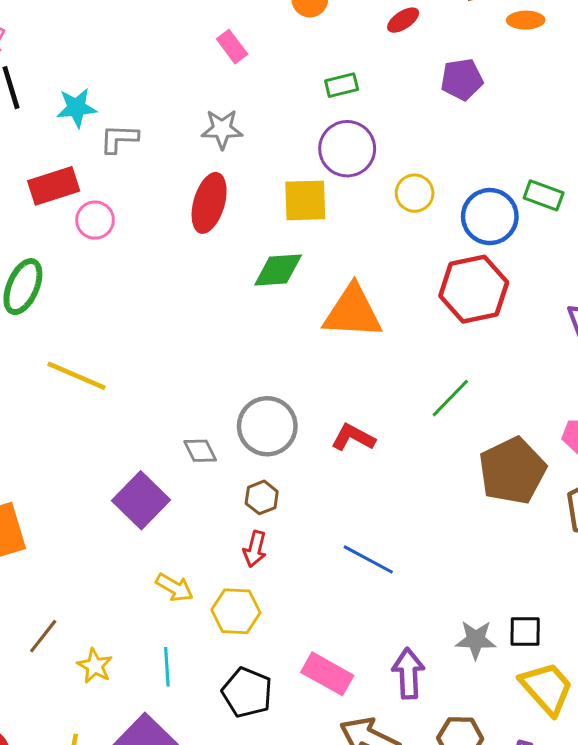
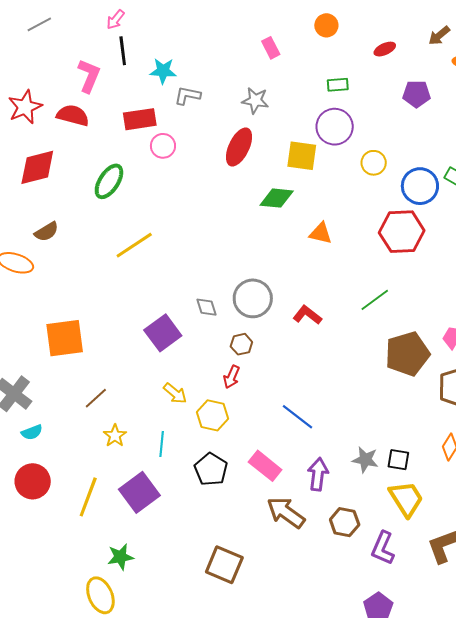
orange triangle: (353, 312) -> (321, 233), size x0.6
yellow line: (77, 376) -> (134, 245), turned -66
blue line: (368, 559) -> (297, 417), moved
brown line: (43, 636) -> (96, 398), moved

